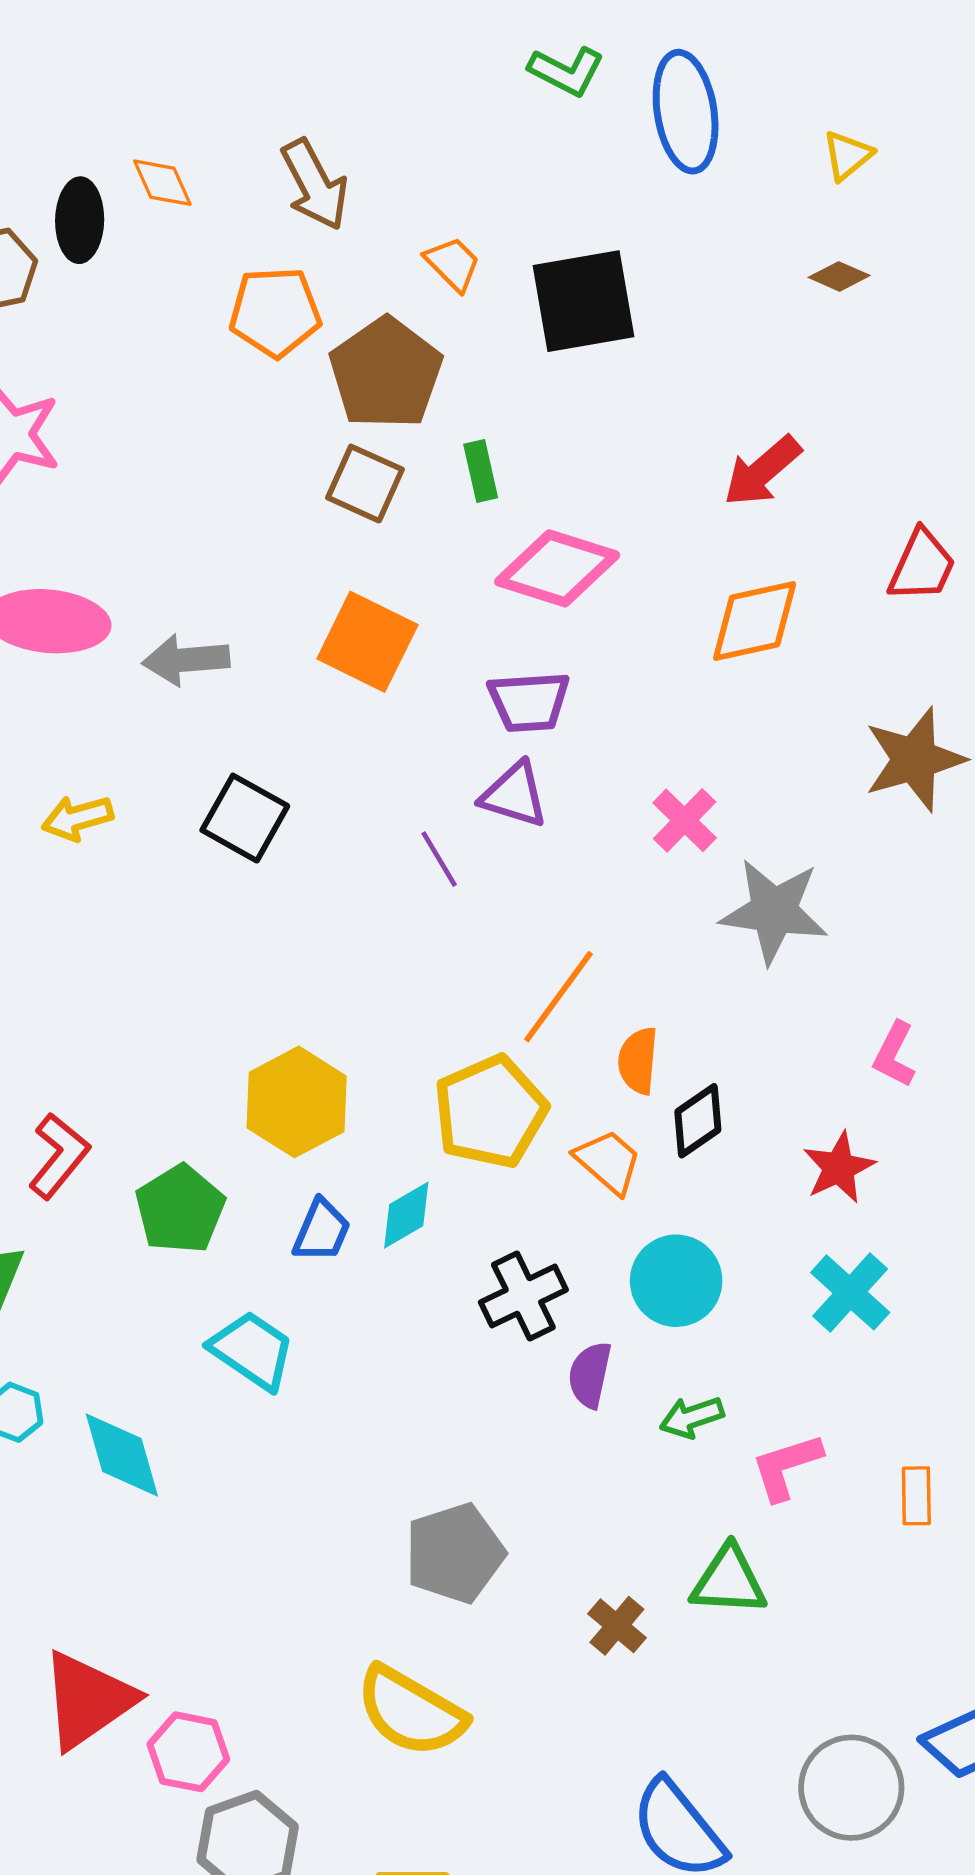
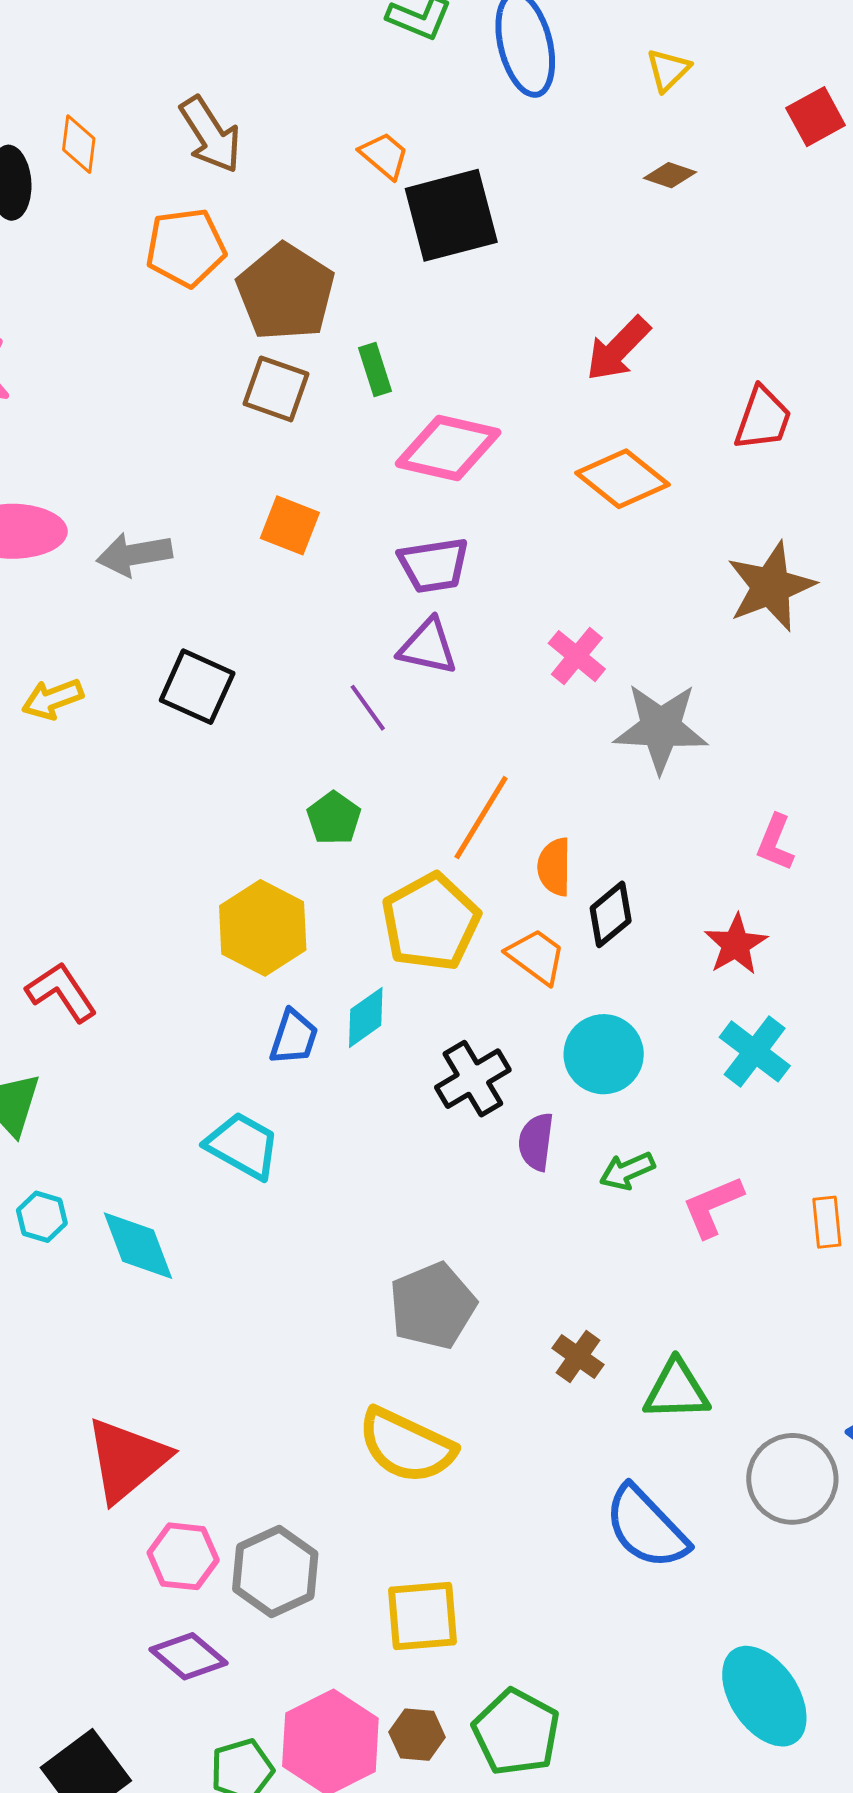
orange diamond: (162, 183) -> (79, 144), turned 36
orange trapezoid: (453, 264) -> (384, 155), moved
orange diamond: (755, 621) -> (622, 479), turned 56
orange square: (367, 642) -> (290, 525), size x0.7
red L-shape: (59, 1156) -> (61, 992), turned -68
green pentagon: (180, 1209) -> (334, 818), moved, size x0.7
green triangle: (729, 1581) -> (676, 1390), moved
pink hexagon: (188, 1752) -> (183, 1556), moved

